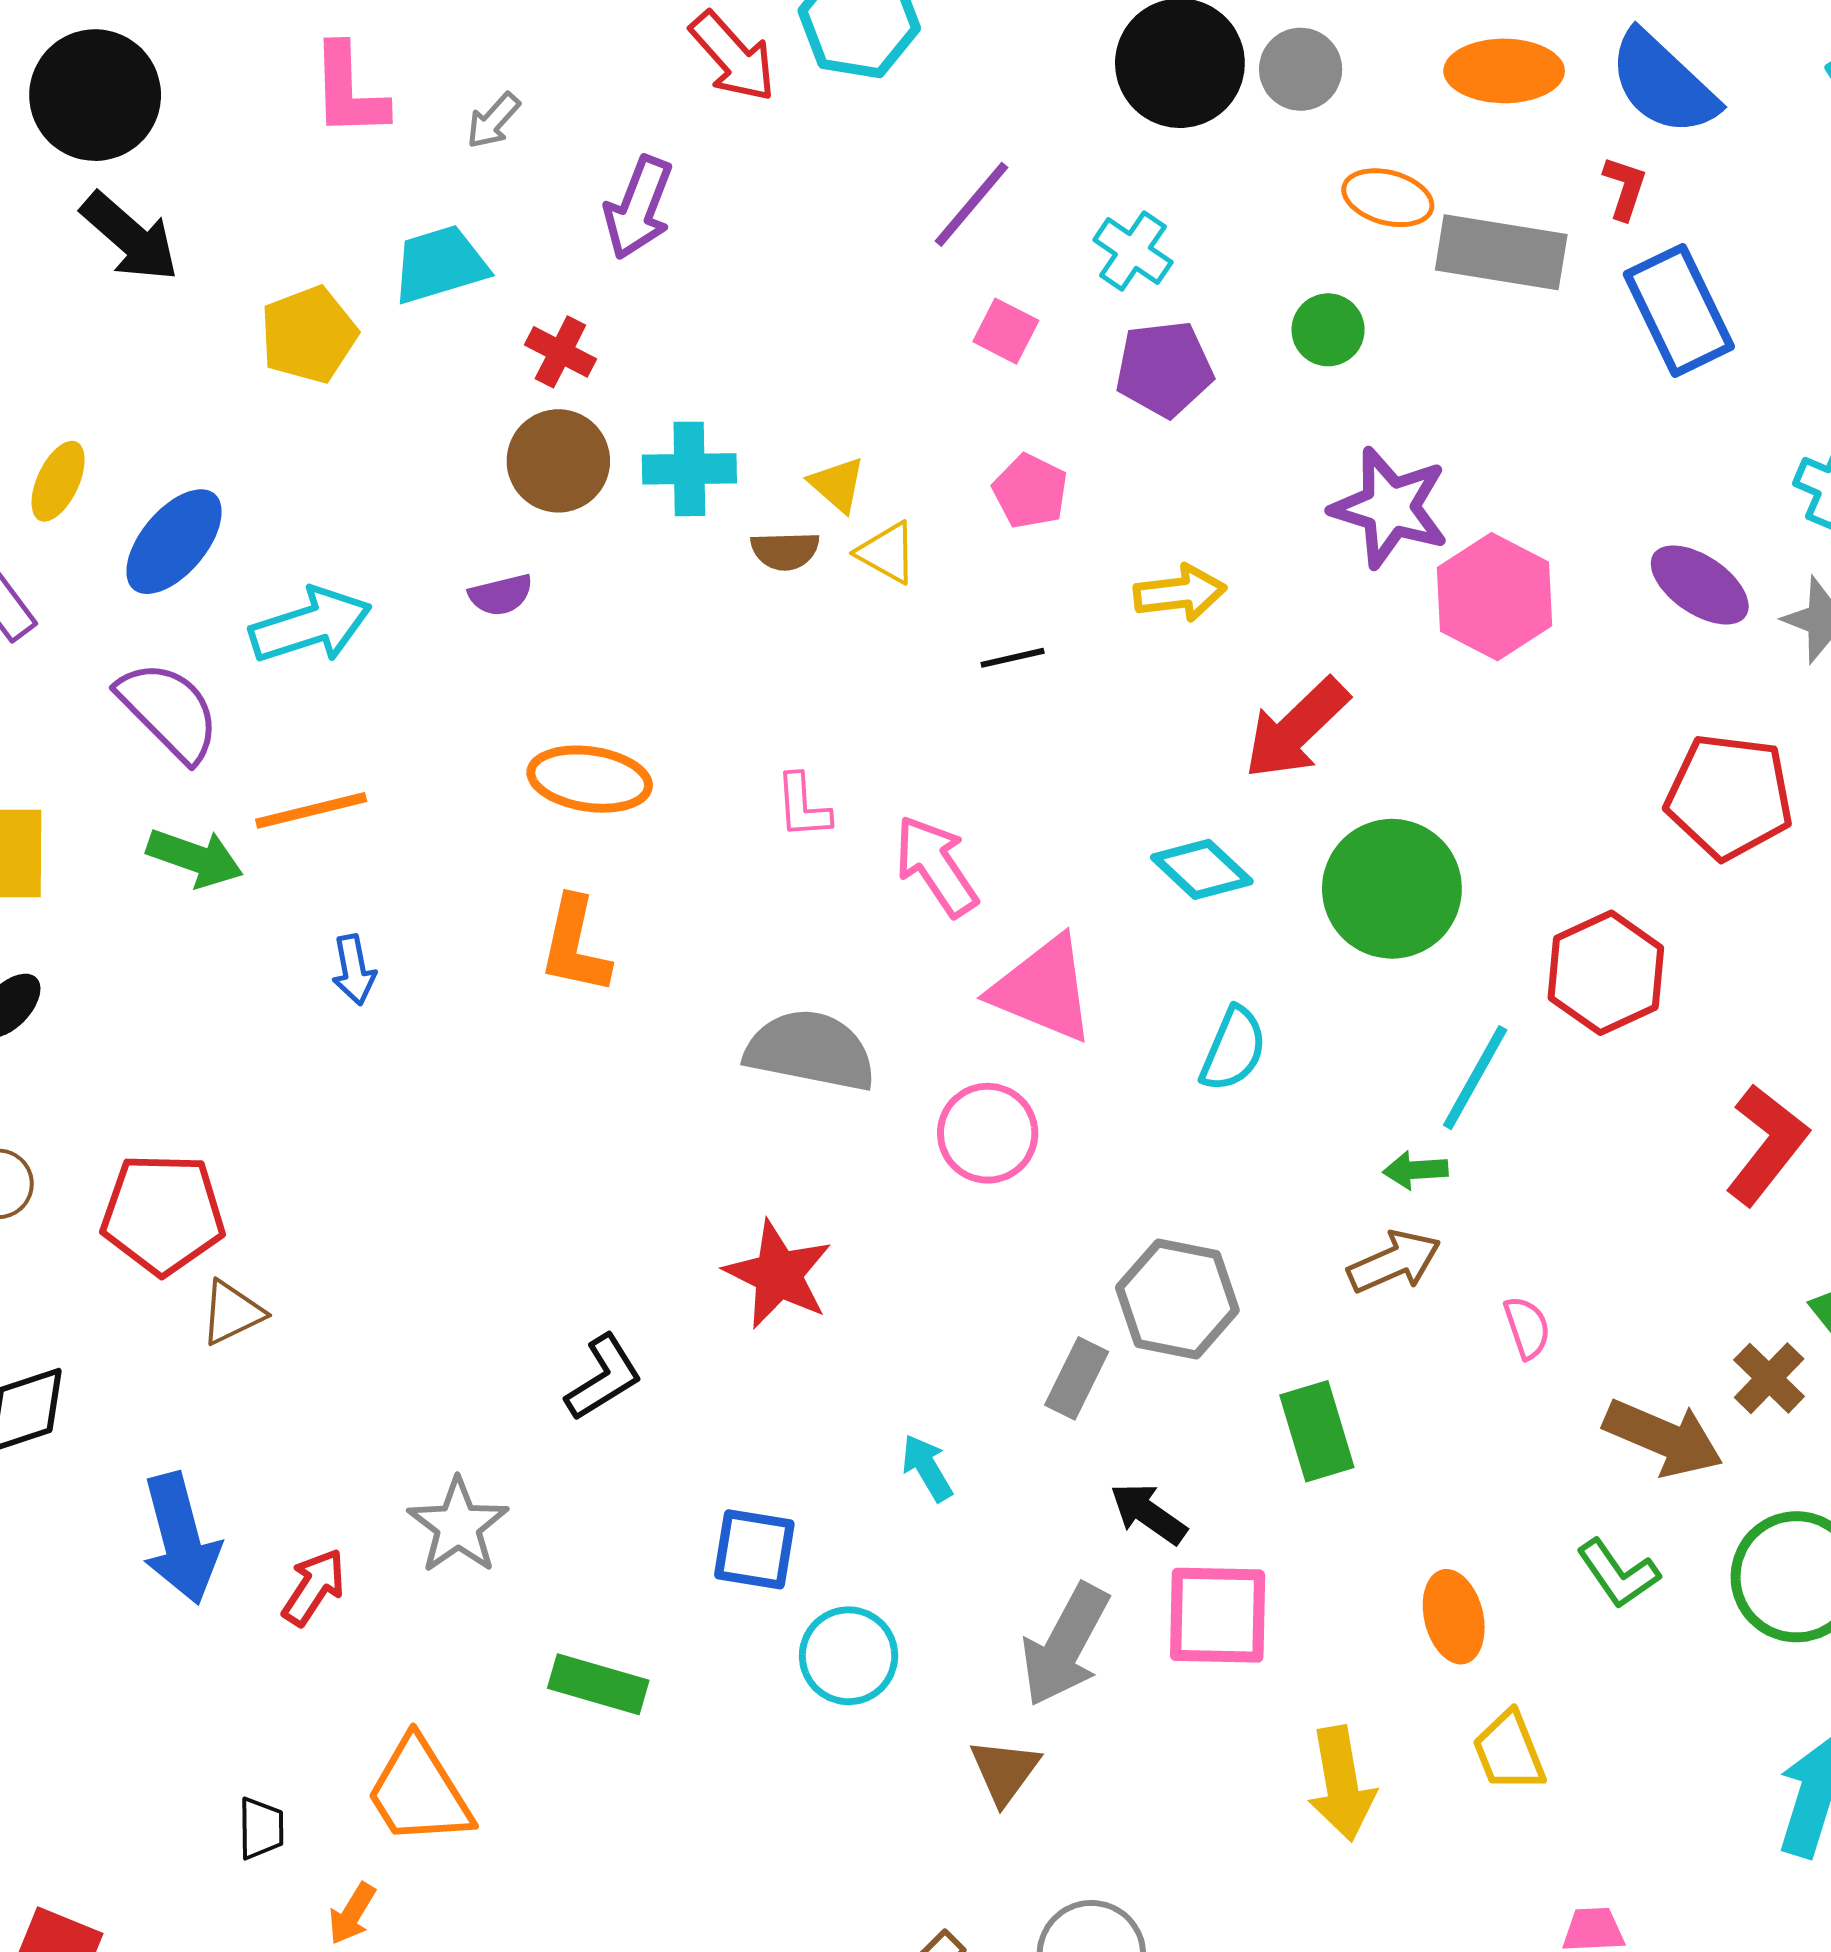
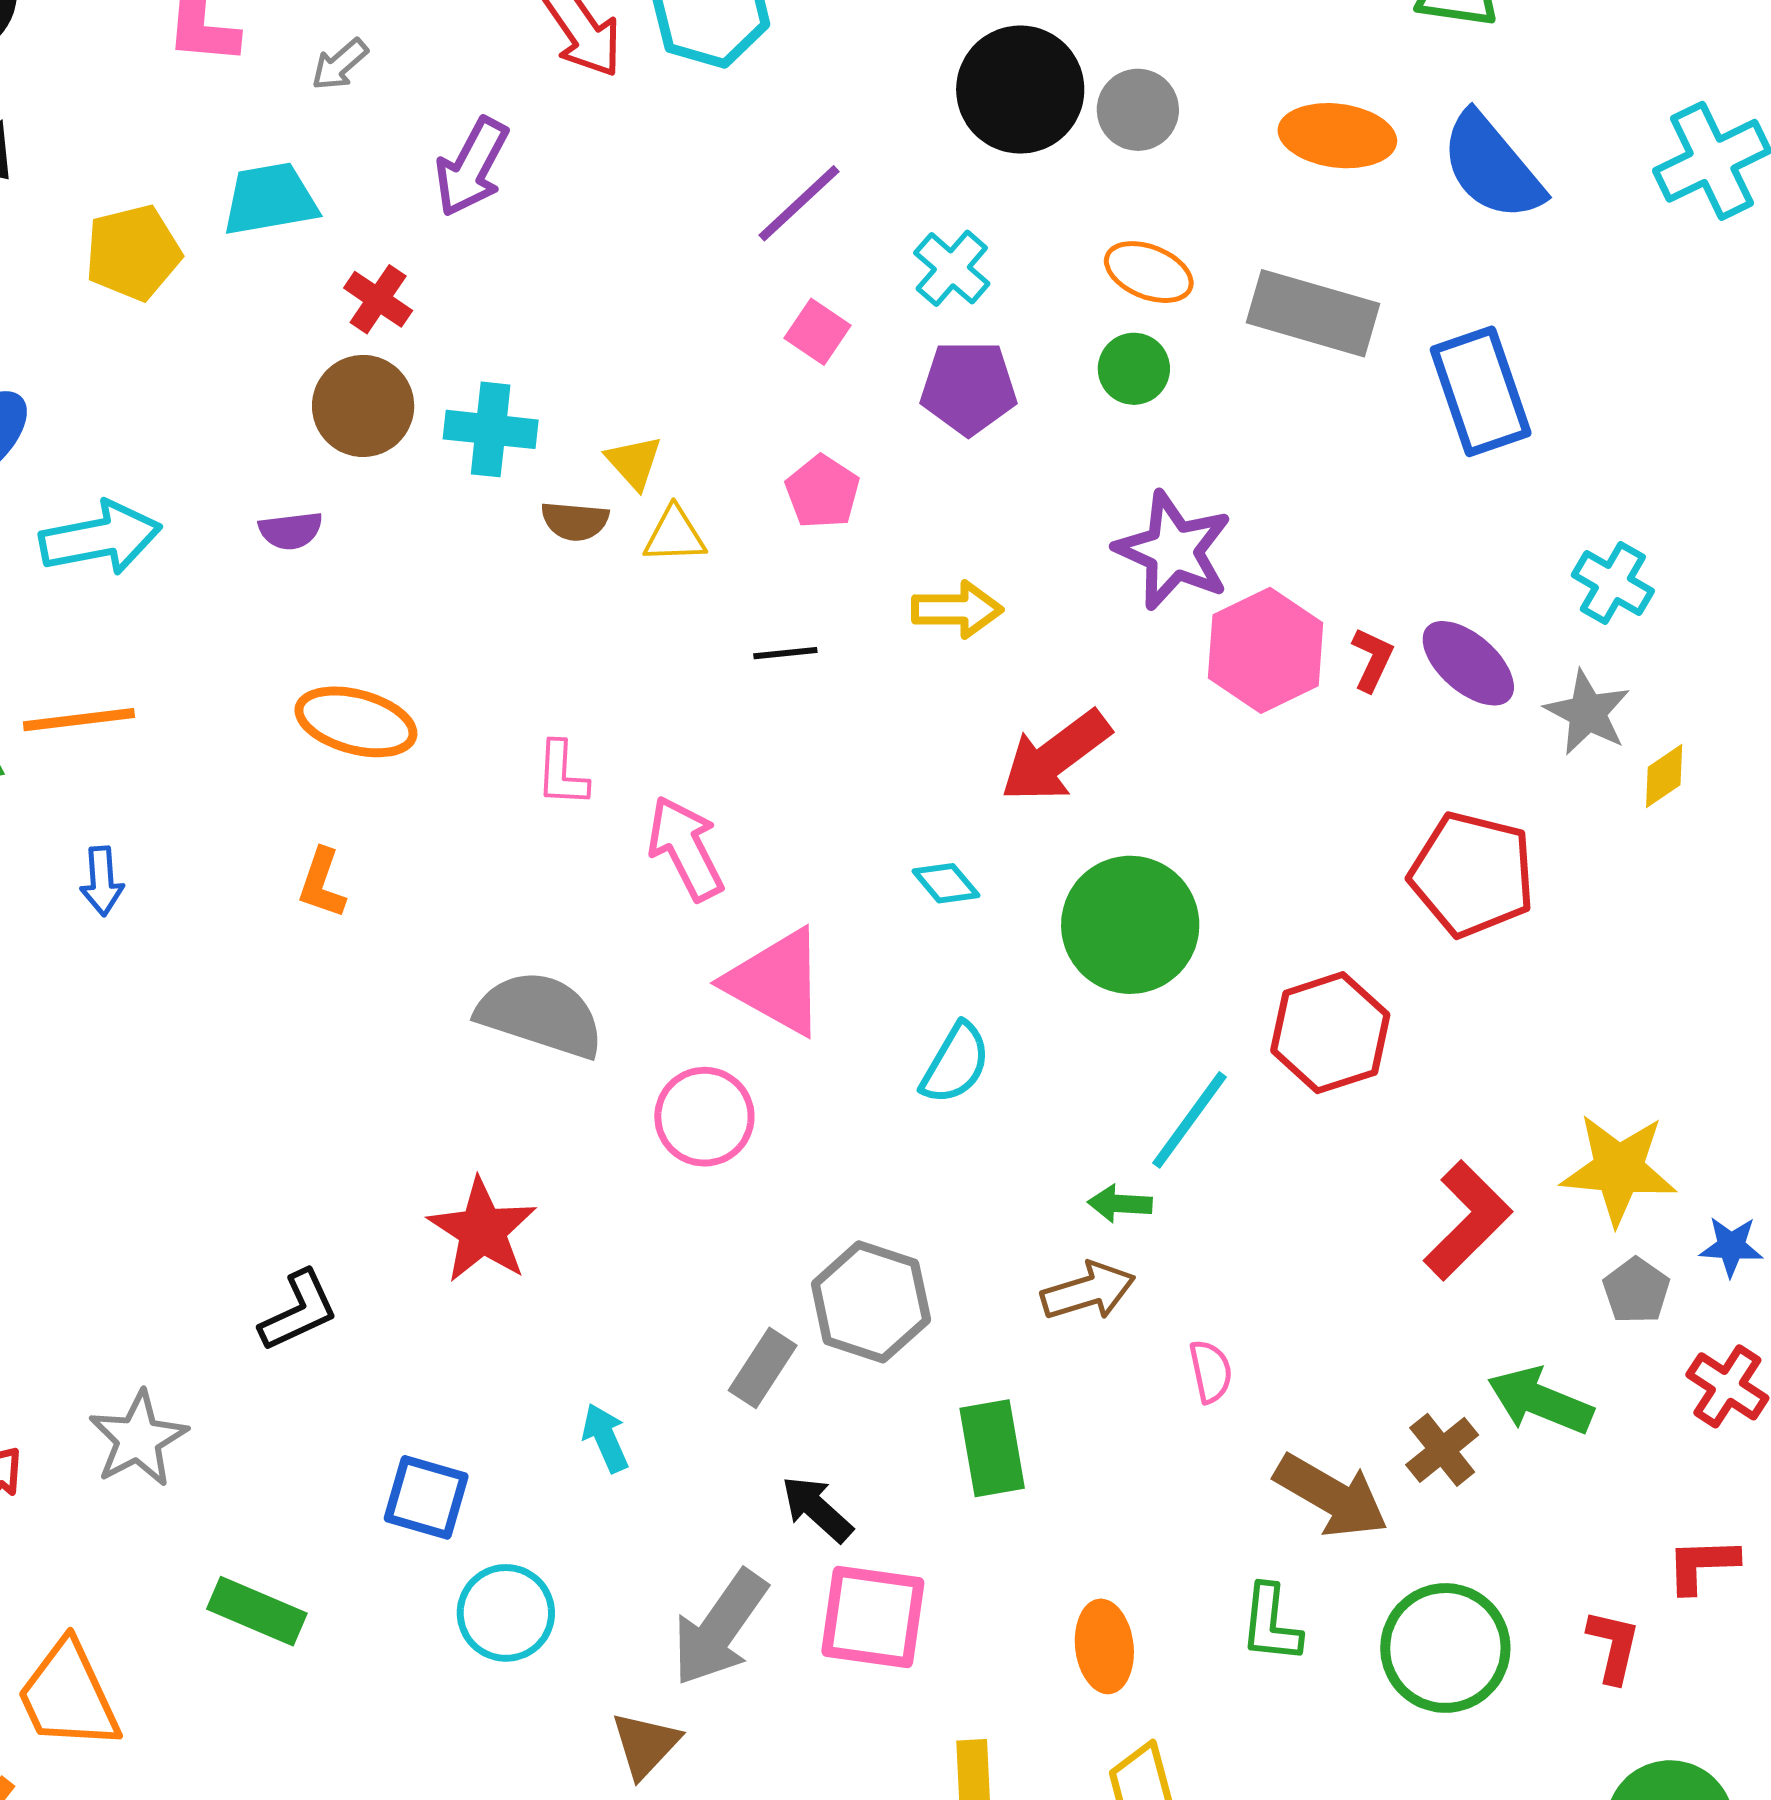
red L-shape: (1625, 188) -> (1372, 659), moved
orange ellipse: (1388, 198) -> (1149, 272), moved
yellow triangle: (887, 553) -> (675, 535), turned -38
cyan diamond: (1202, 869) -> (946, 883), size x0.7
orange L-shape: (575, 945) -> (322, 883), size x0.7
green L-shape: (1618, 1574) -> (1271, 1624), turned 34

